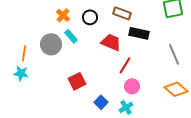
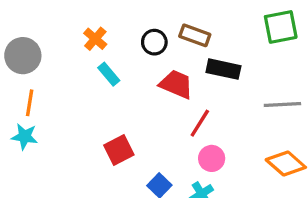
black circle: (90, 17) -> (154, 42), moved
gray circle: (51, 44) -> (23, 56), moved
gray line: (174, 54) -> (282, 104), turned -70

